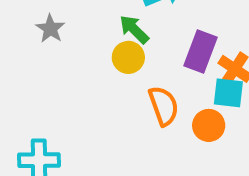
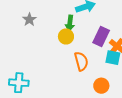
green arrow: (134, 29) -> (70, 23), turned -133
orange circle: (209, 125) -> (101, 86), moved

